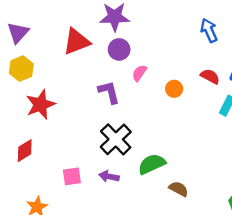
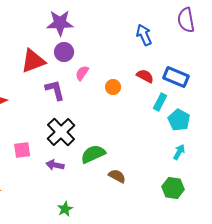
red triangle: (76, 42) -> (33, 61), moved
pink square: (72, 176) -> (22, 150), moved

